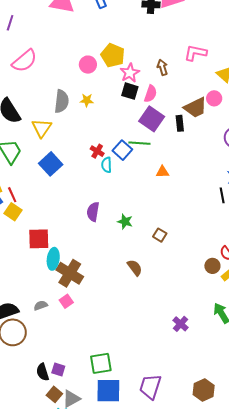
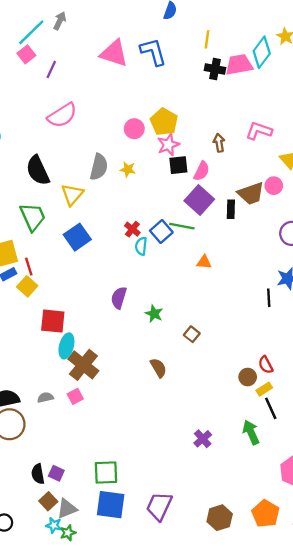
pink star: (130, 73) -> (168, 145), moved
black square: (130, 91) -> (178, 165), turned -30

